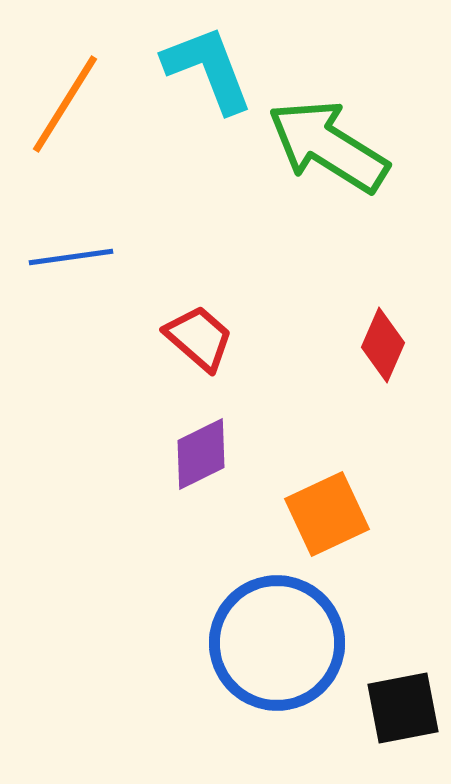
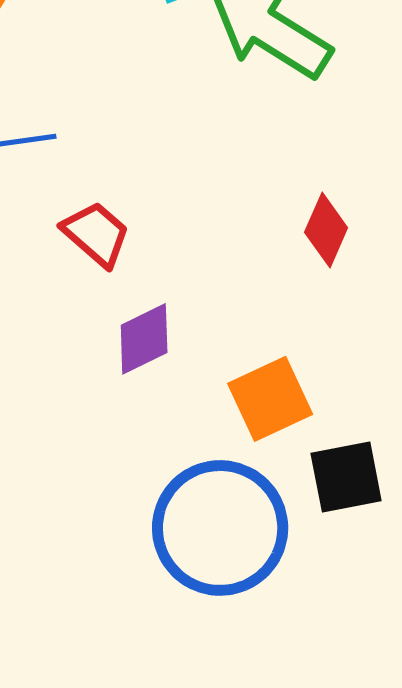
red trapezoid: (199, 338) -> (96, 234), moved
black square: (403, 708) -> (346, 477), moved

